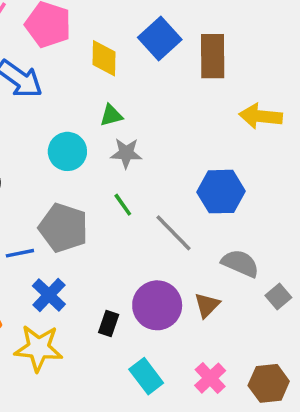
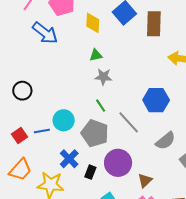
cyan circle: (67, 151) -> (64, 120), moved
gray pentagon: (63, 228) -> (95, 133), moved
gray semicircle: (240, 263) -> (165, 141), turned 115
blue cross: (49, 295) -> (69, 159), moved
brown triangle: (207, 305) -> (145, 181), moved

